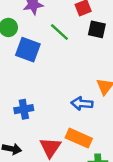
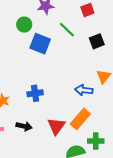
black square: (97, 29) -> (97, 41), moved, turned -35
orange rectangle: (79, 138) -> (80, 119), turned -75

